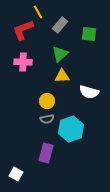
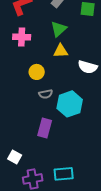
yellow circle: (47, 101) -> (37, 72), moved
white square: (16, 174) -> (15, 157), moved

